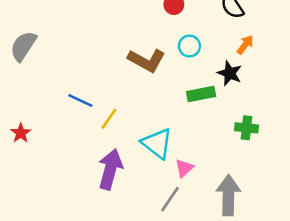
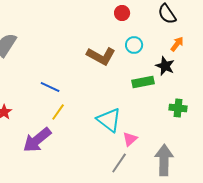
yellow line: (109, 119) -> (58, 112), moved
purple arrow: (110, 169) -> (37, 140), moved, turned -144

